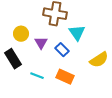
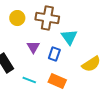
yellow circle: (21, 34) -> (17, 18), moved
blue rectangle: (62, 50) -> (54, 54), turned 64

